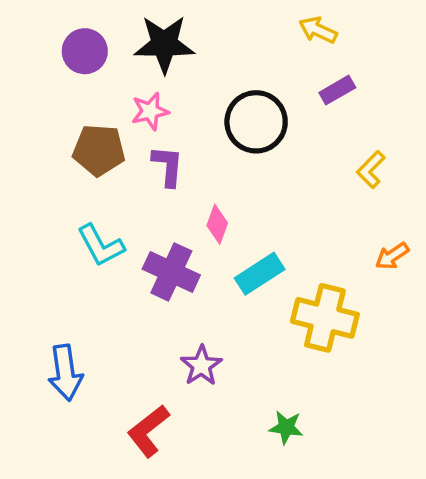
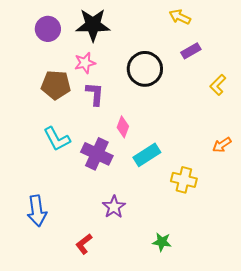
yellow L-shape: (371, 170) -> (218, 85), moved
yellow cross: (325, 318) -> (184, 180), size x0.7
red L-shape: (148, 431) -> (84, 244), size x0.7

